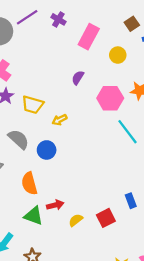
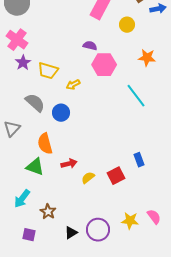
purple semicircle: (78, 78) -> (90, 46), turned 72
pink hexagon: (110, 98) -> (104, 65), moved
green triangle: (34, 216) -> (35, 167), moved

